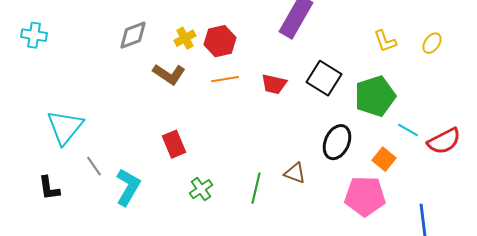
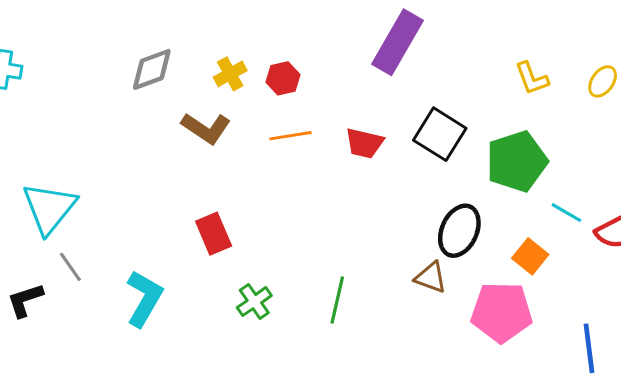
red hexagon: (220, 41) -> (283, 78), size x0.7
gray line: (94, 166) -> (70, 267), moved
brown triangle: (295, 173) -> (431, 277), moved
black L-shape: (49, 188) -> (25, 300), turned 80

